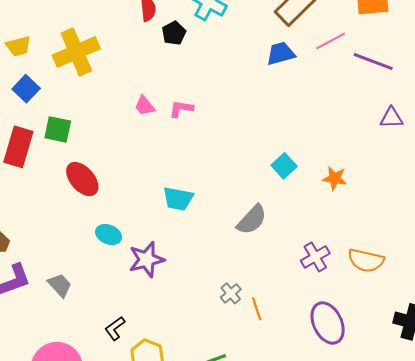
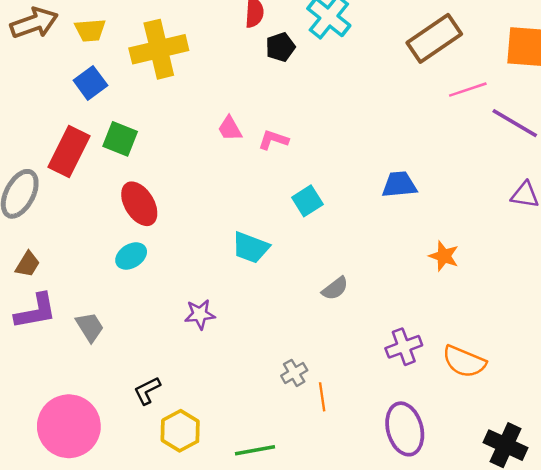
blue trapezoid: (281, 54) -> (399, 185), moved
cyan square: (284, 166) -> (307, 201), moved
gray semicircle: (252, 220) -> (335, 288), size x0.7
cyan ellipse: (109, 235) -> (131, 256), moved, turned -65
purple star: (147, 259) -> (200, 314), size x0.7

